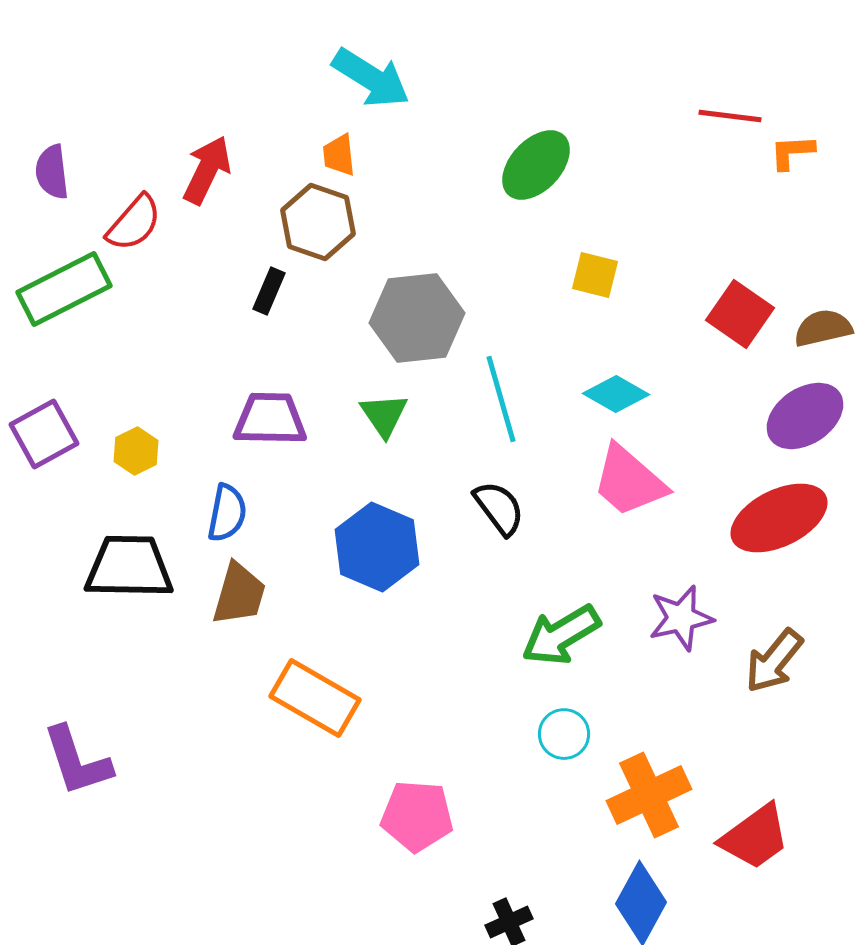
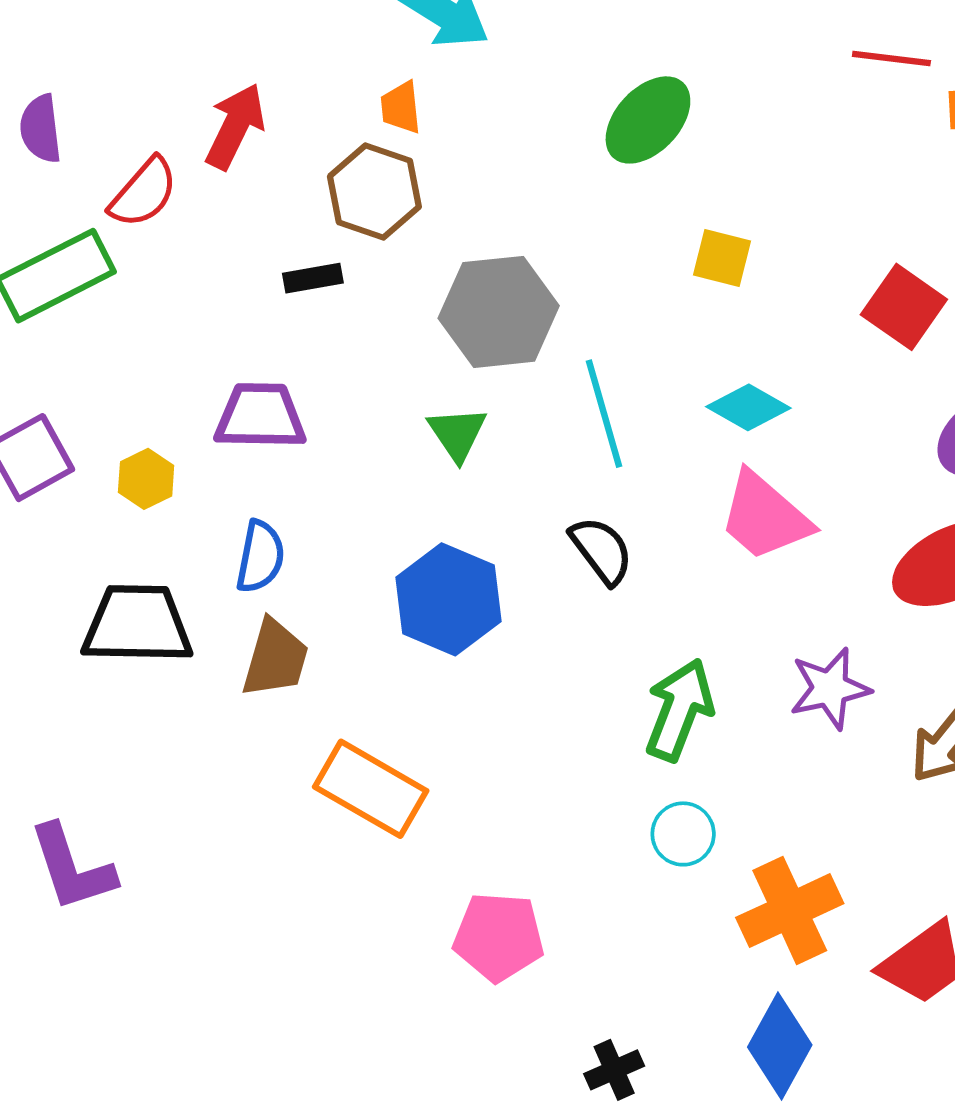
black rectangle: (269, 291) -> (313, 278), turned 57
purple trapezoid: (270, 419) -> (260, 416), moved
green arrow: (561, 635) -> (679, 710), turned 142

